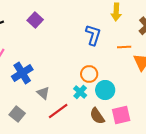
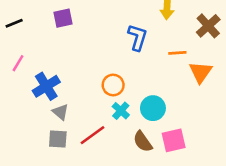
purple square: (35, 20) -> (63, 18), turned 35
orange circle: (89, 74) -> (113, 85), moved
gray triangle: (43, 93) -> (60, 112), moved
gray square: (17, 114) -> (58, 139), moved, turned -35

